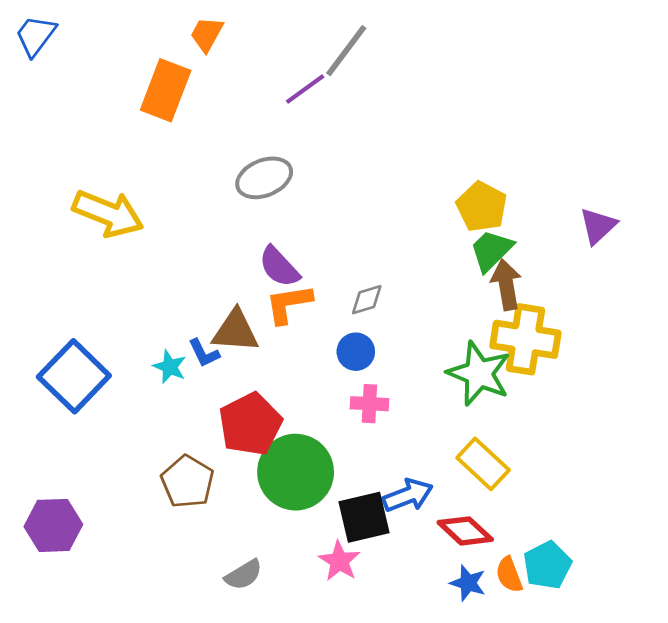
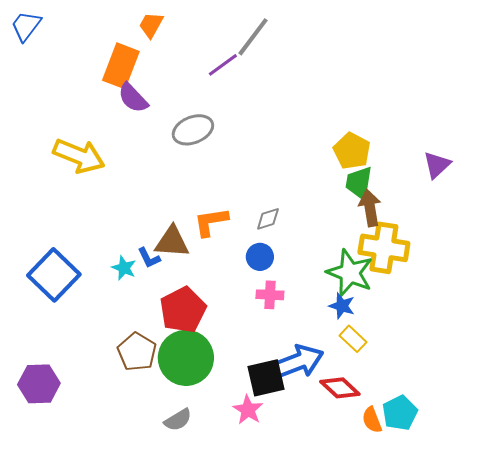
green trapezoid: (491, 250) -> (359, 183), turned -36
purple semicircle: (279, 267) -> (133, 98), moved
yellow rectangle: (483, 464) -> (353, 339), size x0.7
green circle: (296, 472) -> (186, 358), moved
blue arrow: (408, 495) -> (298, 362), size x1.4
blue star: (468, 583) -> (342, 306), moved

